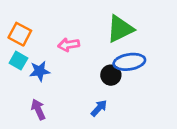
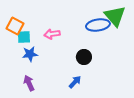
green triangle: (120, 29) -> (115, 16), moved, turned -45
cyan square: (18, 61) -> (24, 37), moved, turned -32
blue ellipse: (129, 62) -> (98, 25), moved

